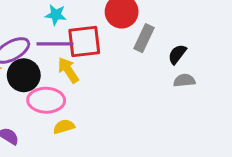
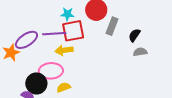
cyan star: (56, 15) -> (67, 14), moved
yellow arrow: (68, 70) -> (64, 50), turned -60
black circle: (24, 75) -> (36, 83), moved

